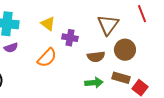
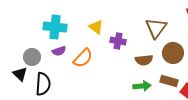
orange semicircle: (47, 58) -> (83, 58), moved

